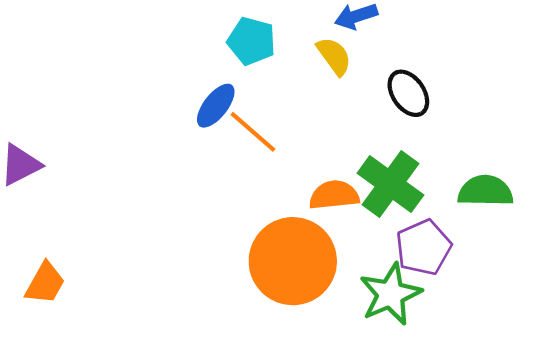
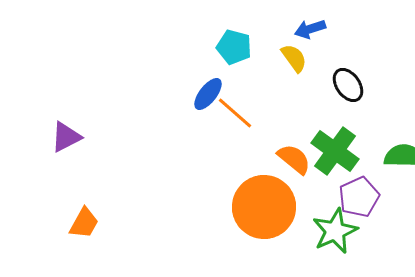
orange semicircle: (334, 195) -> (294, 159), turned 45

